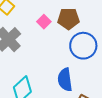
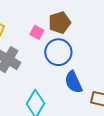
blue circle: (83, 46) -> (58, 52), moved

